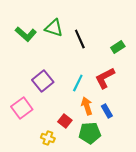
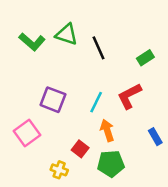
purple square: (43, 81) -> (53, 100), turned -30
blue rectangle: (107, 111) -> (155, 137), moved

